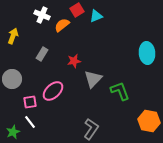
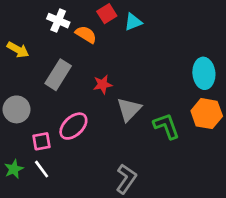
orange semicircle: (62, 25) -> (86, 34), turned 70
yellow arrow: (13, 36) -> (18, 50), turned 98
gray rectangle: (42, 54) -> (58, 75), size x1.5
orange hexagon: (149, 121) -> (207, 114), moved
green star: (13, 132) -> (14, 169), moved

